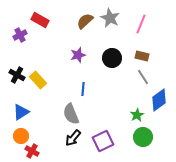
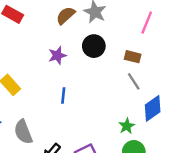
pink line: (141, 24) -> (147, 23), moved
black circle: (112, 58) -> (94, 46), moved
gray semicircle: (71, 114) -> (23, 132), moved

